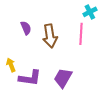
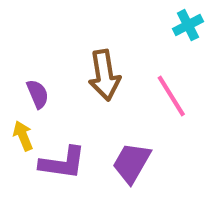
purple semicircle: (26, 28) -> (38, 94), moved
pink line: (81, 34) -> (171, 96), moved, turned -35

